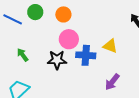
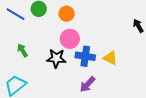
yellow triangle: (110, 46) -> (110, 58), moved
purple arrow: (112, 82) -> (87, 84), moved

